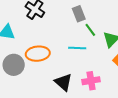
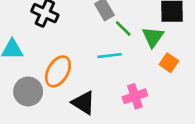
orange ellipse: (38, 54) -> (58, 71), turned -45
black triangle: (63, 82) -> (83, 103), moved

